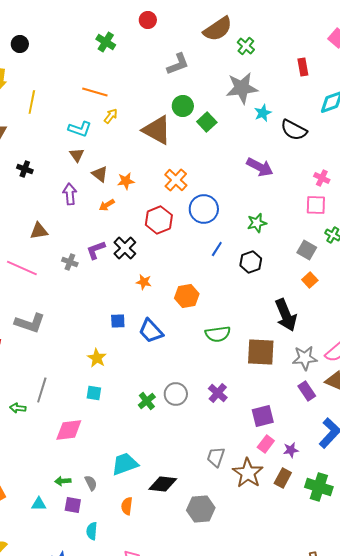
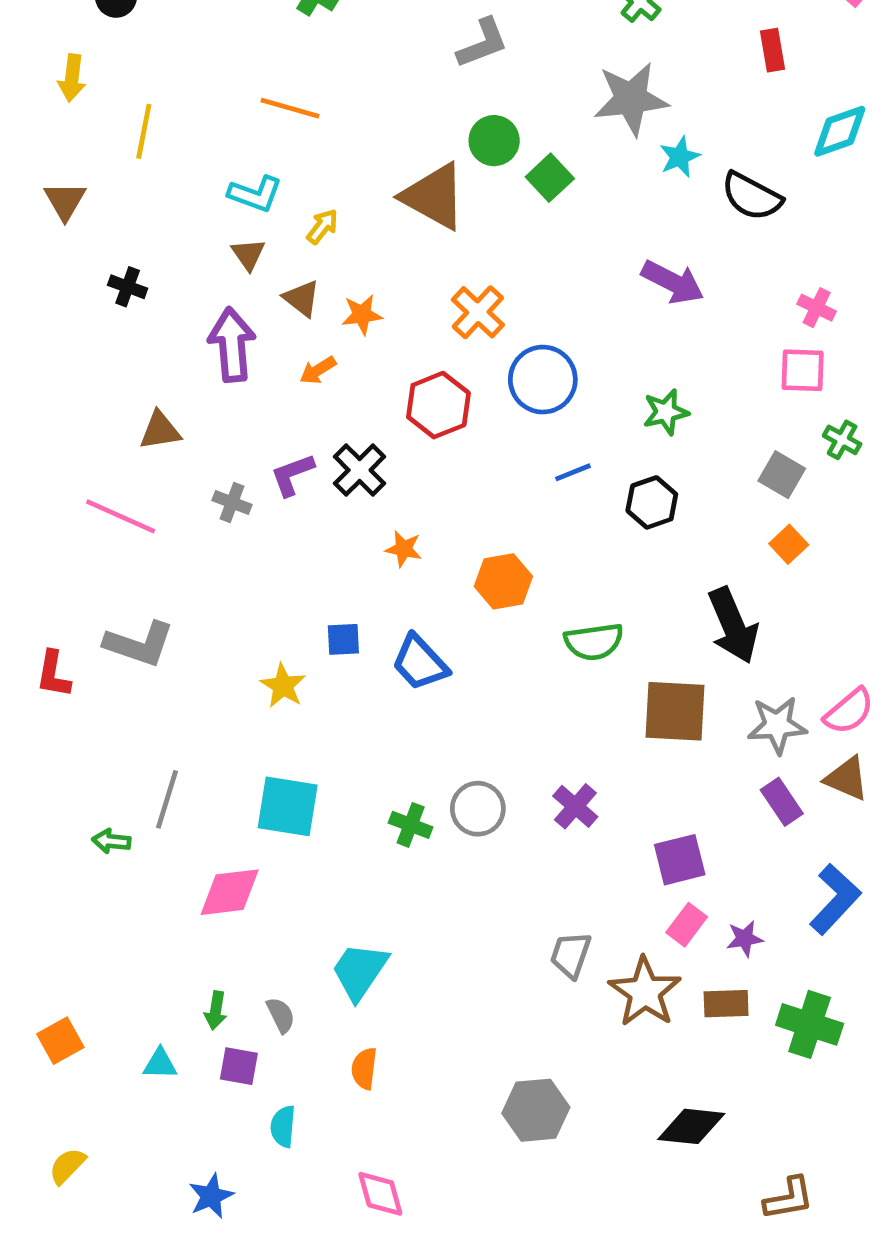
yellow arrow: (111, 116) -> (322, 226), moved
purple arrow: (70, 194) -> (232, 345), size x1.4
blue line: (217, 249) -> (573, 472), turned 35
green semicircle: (218, 334) -> (594, 642), moved
yellow star: (97, 358) -> (283, 686), moved
cyan square: (94, 393) -> (288, 806), size x1.8
green cross: (147, 401) -> (411, 825), turned -30
cyan trapezoid: (125, 464) -> (360, 971), turned -36
brown rectangle: (283, 478) -> (726, 1004), turned 60
green arrow: (63, 481) -> (216, 1010), turned -77
black diamond: (163, 484) -> (691, 1126), moved
gray hexagon: (201, 509) -> (536, 1110), moved

